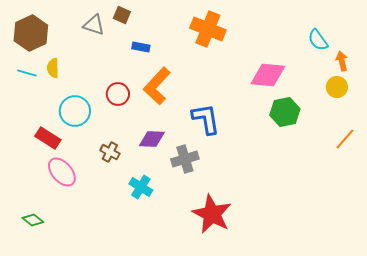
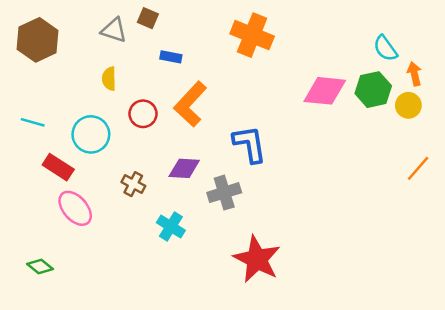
yellow semicircle: (53, 68) -> (109, 79), moved
cyan line: (27, 73) -> (33, 122), moved
green hexagon: (285, 112) -> (373, 90), moved

